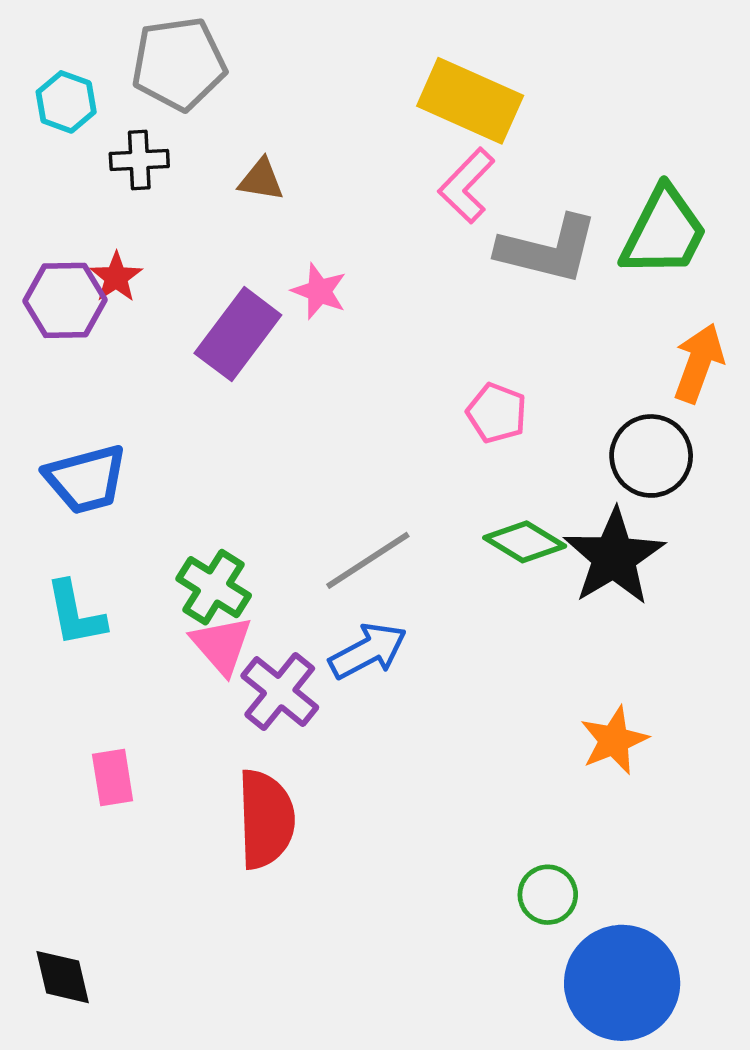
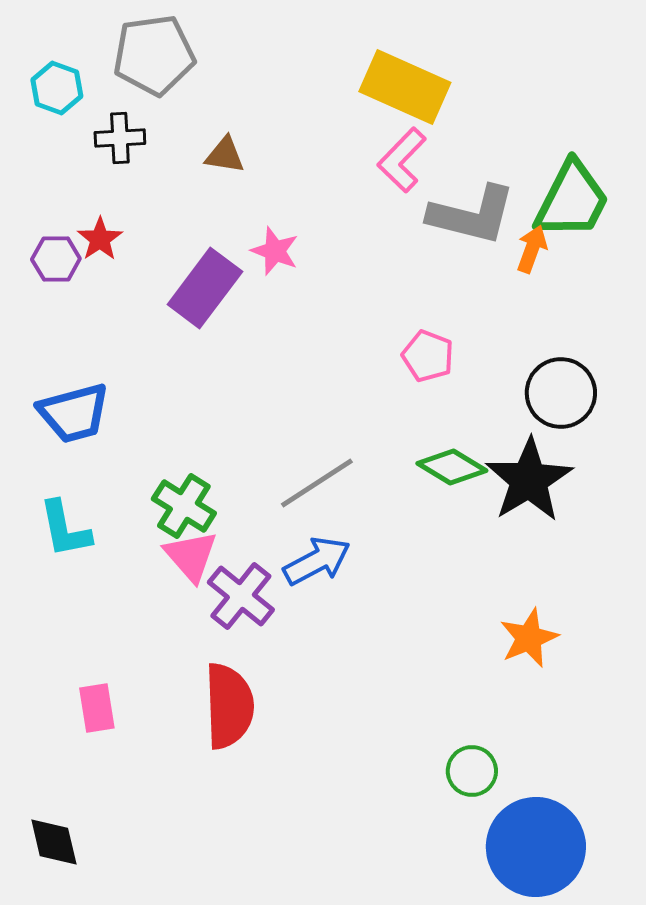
purple hexagon: (65, 300) -> (56, 259), size x0.7
orange arrow: (699, 363) -> (532, 249), moved, size x0.7
pink rectangle: (113, 777) -> (97, 708), moved

